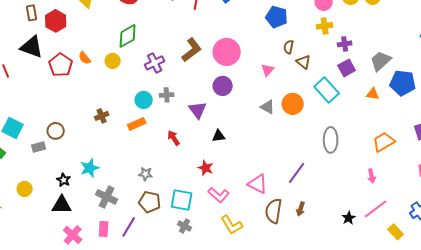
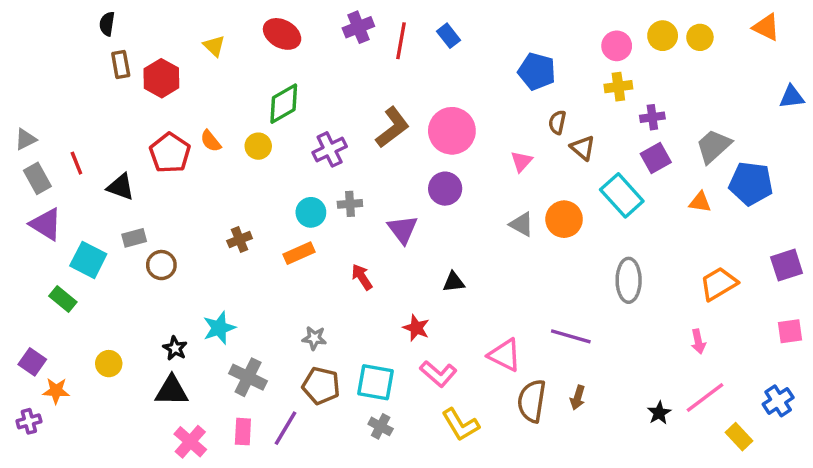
black triangle: (32, 47) -> (121, 187), moved, size x0.7
black triangle: (219, 136) -> (454, 282), moved
gray rectangle: (39, 147) -> (134, 238), moved
purple line: (297, 173) -> (571, 336), turned 70

